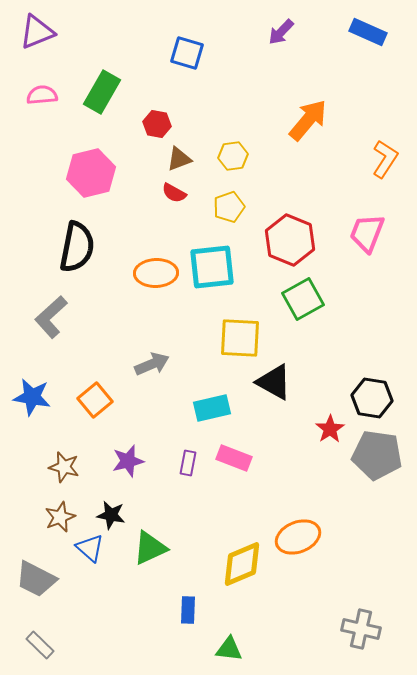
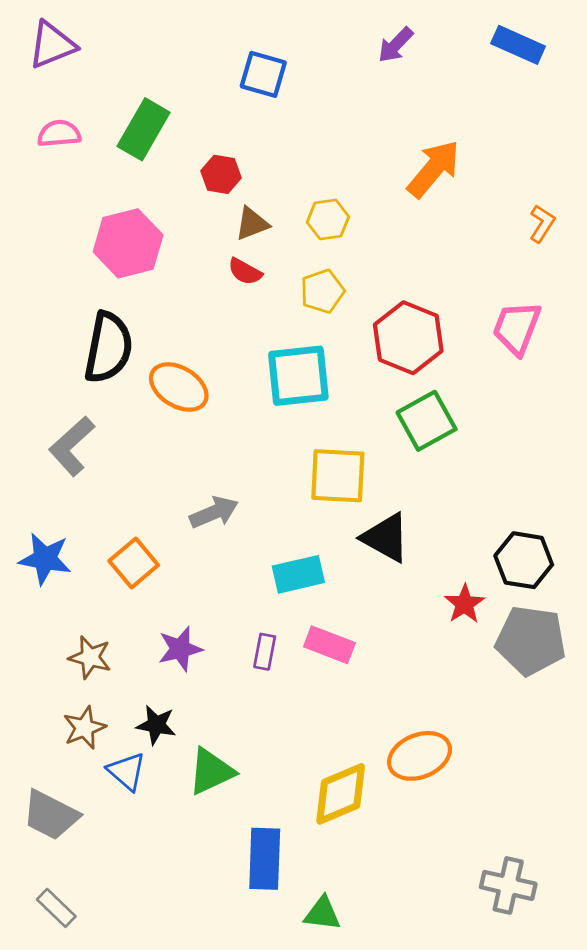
orange L-shape: (385, 159) -> (542, 224), size x0.7
orange ellipse: (156, 273) -> (179, 387), moved, turned 33
blue rectangle: (188, 610) -> (265, 859), size x1.6

